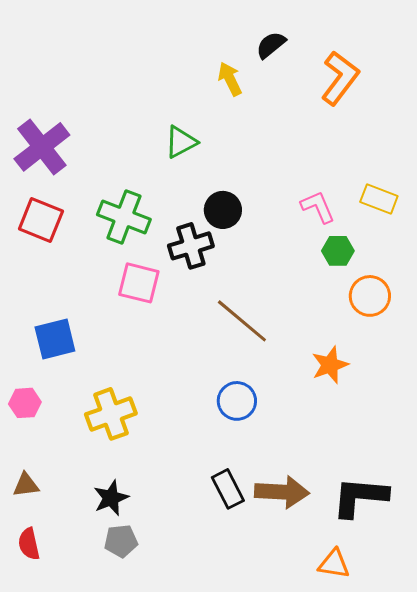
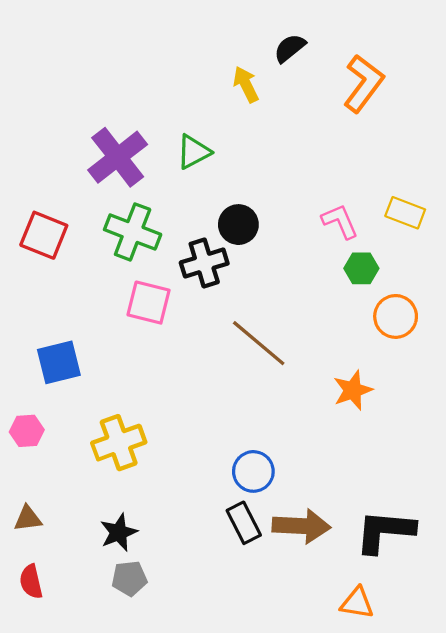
purple cross: (42, 147) -> (118, 157), moved
blue circle: (237, 401) -> (253, 471), moved

